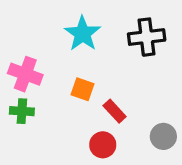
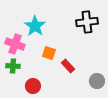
cyan star: (83, 34) -> (35, 26), moved
red circle: (103, 145) -> (33, 86), moved

